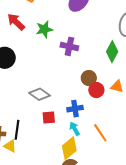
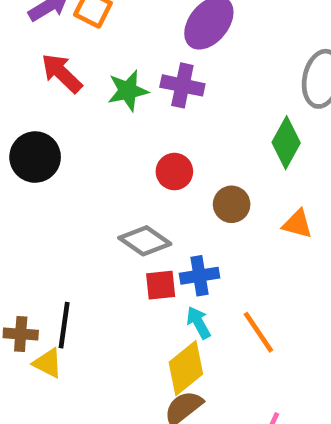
purple cross: (69, 46) -> (182, 85), moved
red circle: (96, 90) -> (174, 172), moved
gray diamond: (39, 94) -> (145, 241), moved
red square: (49, 118) -> (161, 285), moved

